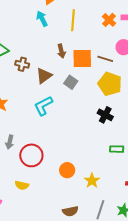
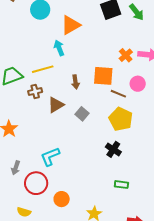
yellow line: (73, 20) -> (43, 69), moved, turned 65
orange square: (82, 58) -> (103, 76), moved
brown cross: (22, 64) -> (35, 92), turned -32
cyan L-shape: (43, 106) -> (50, 157), moved
orange circle: (67, 170) -> (62, 199), moved

